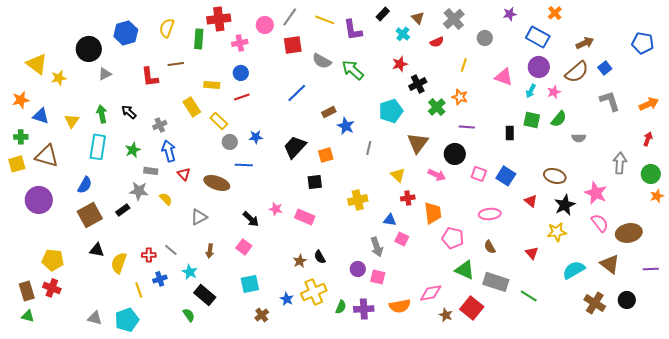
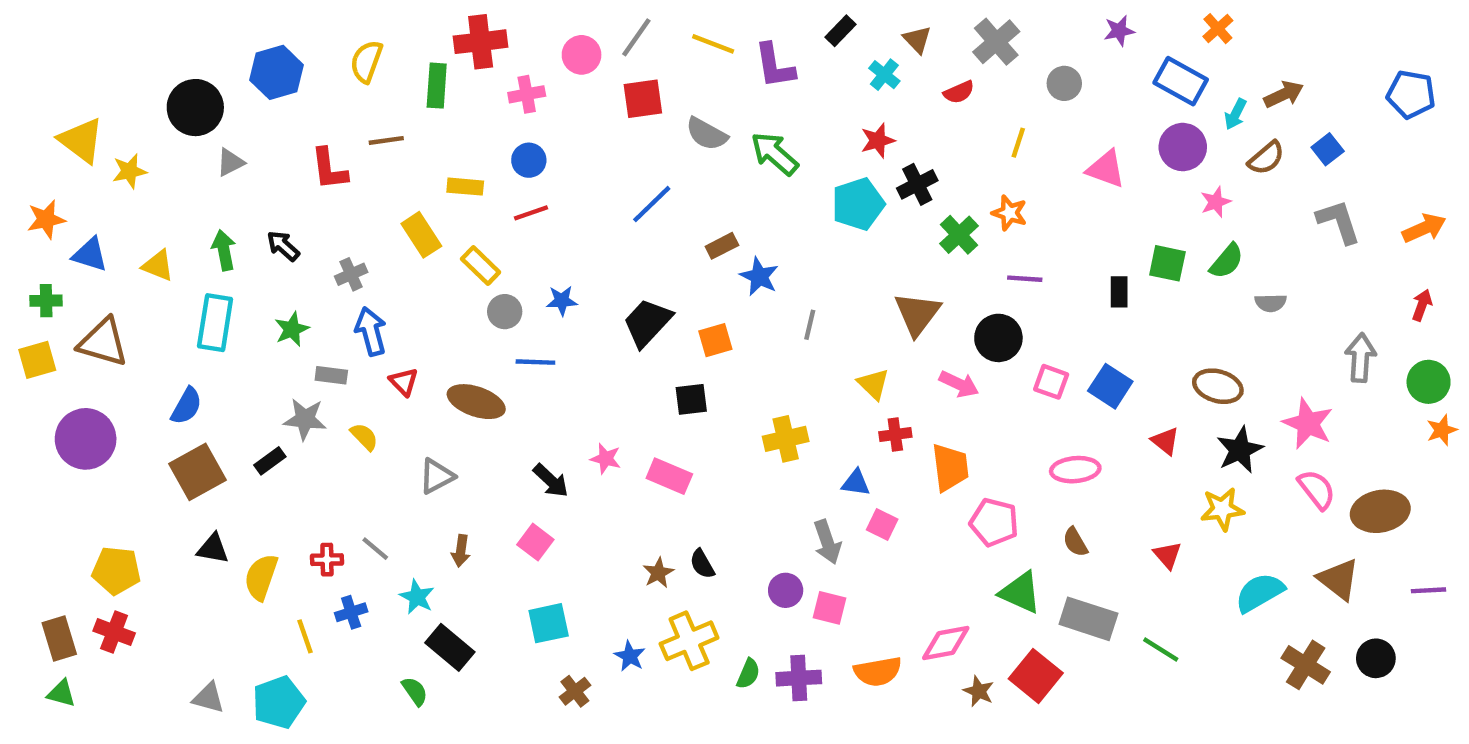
brown semicircle: (577, 72) -> (1266, 158), size x0.7
cyan arrow: (531, 91) -> (1235, 114), moved
cyan pentagon: (391, 111) -> (858, 204), moved
yellow triangle: (72, 121) -> (158, 266), turned -42

